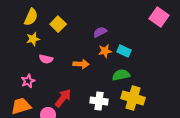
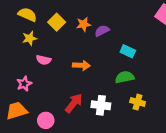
yellow semicircle: (31, 17) -> (27, 15), turned -90
orange star: (105, 51) -> (84, 24), moved
red arrow: (63, 98) -> (74, 103), moved
yellow cross: (133, 98) -> (138, 102), size x0.6

